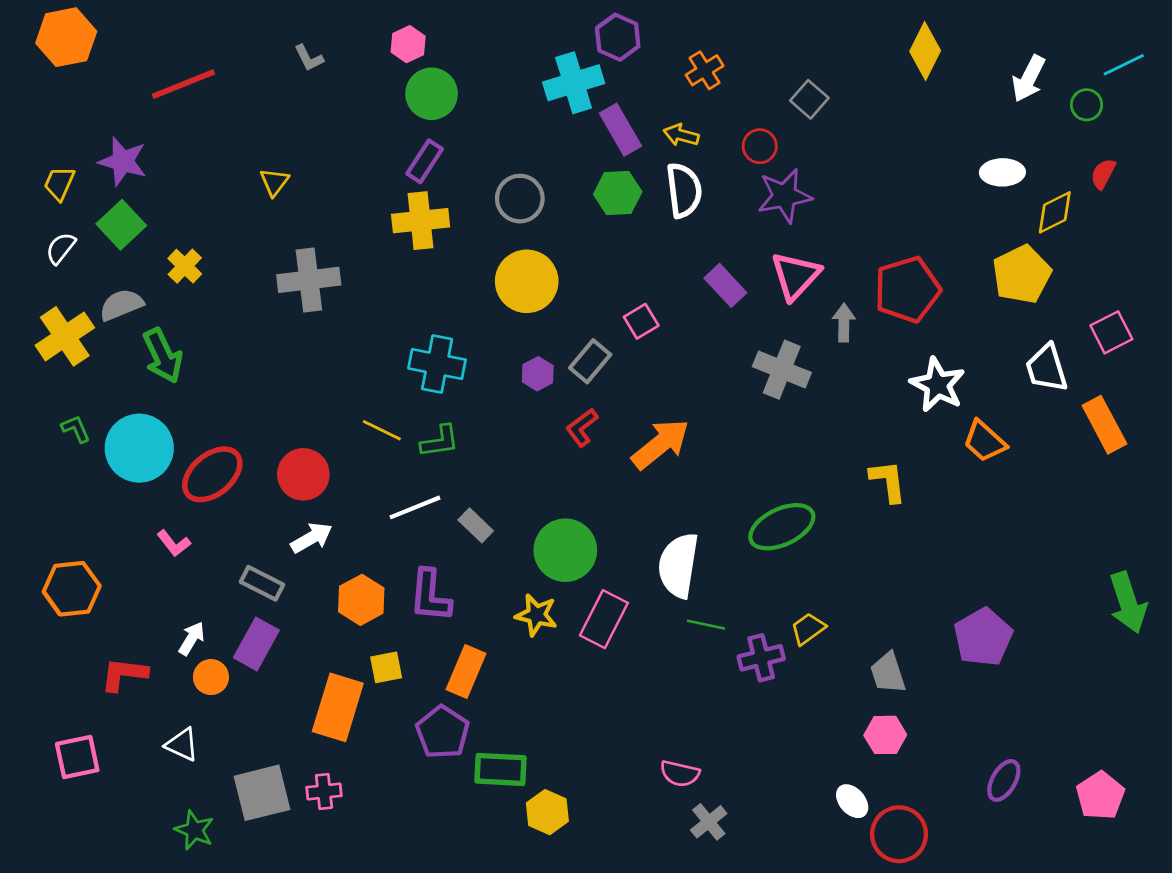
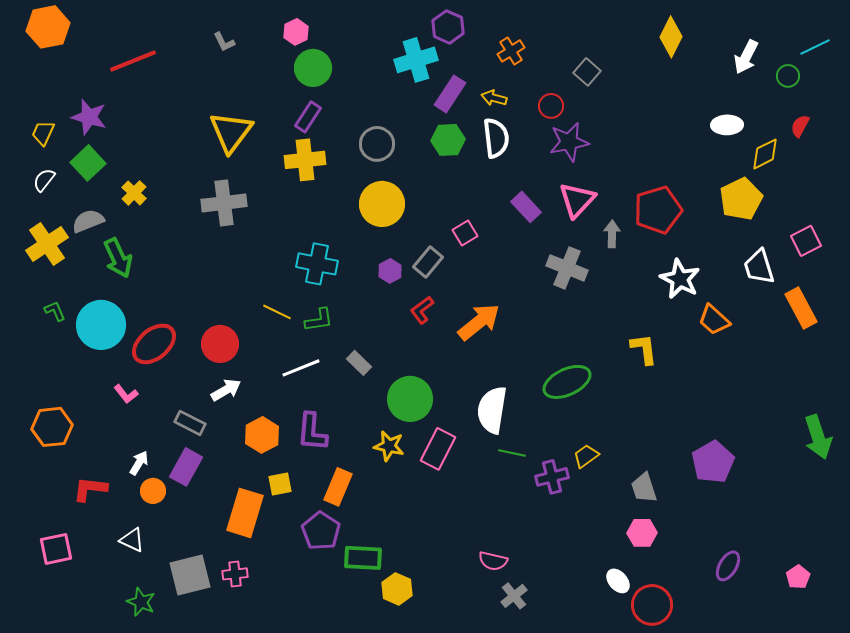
purple rectangle: (620, 130) -> (450, 94), turned 63
yellow triangle: (274, 182) -> (231, 132), moved, size x2.0
gray rectangle: (476, 525) -> (359, 363), moved
pink pentagon: (1100, 796) -> (798, 577), size x0.7

